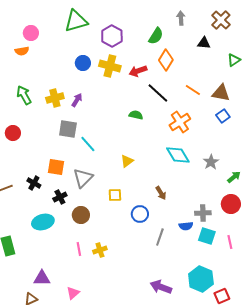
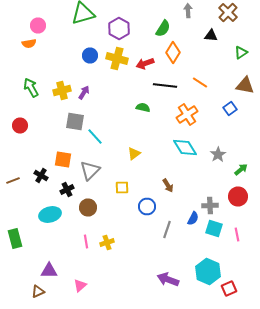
black line: (158, 93) -> (165, 86), turned -35
brown triangle: (221, 93) -> (245, 86), moved
blue semicircle: (186, 226) -> (193, 218), turned -56

